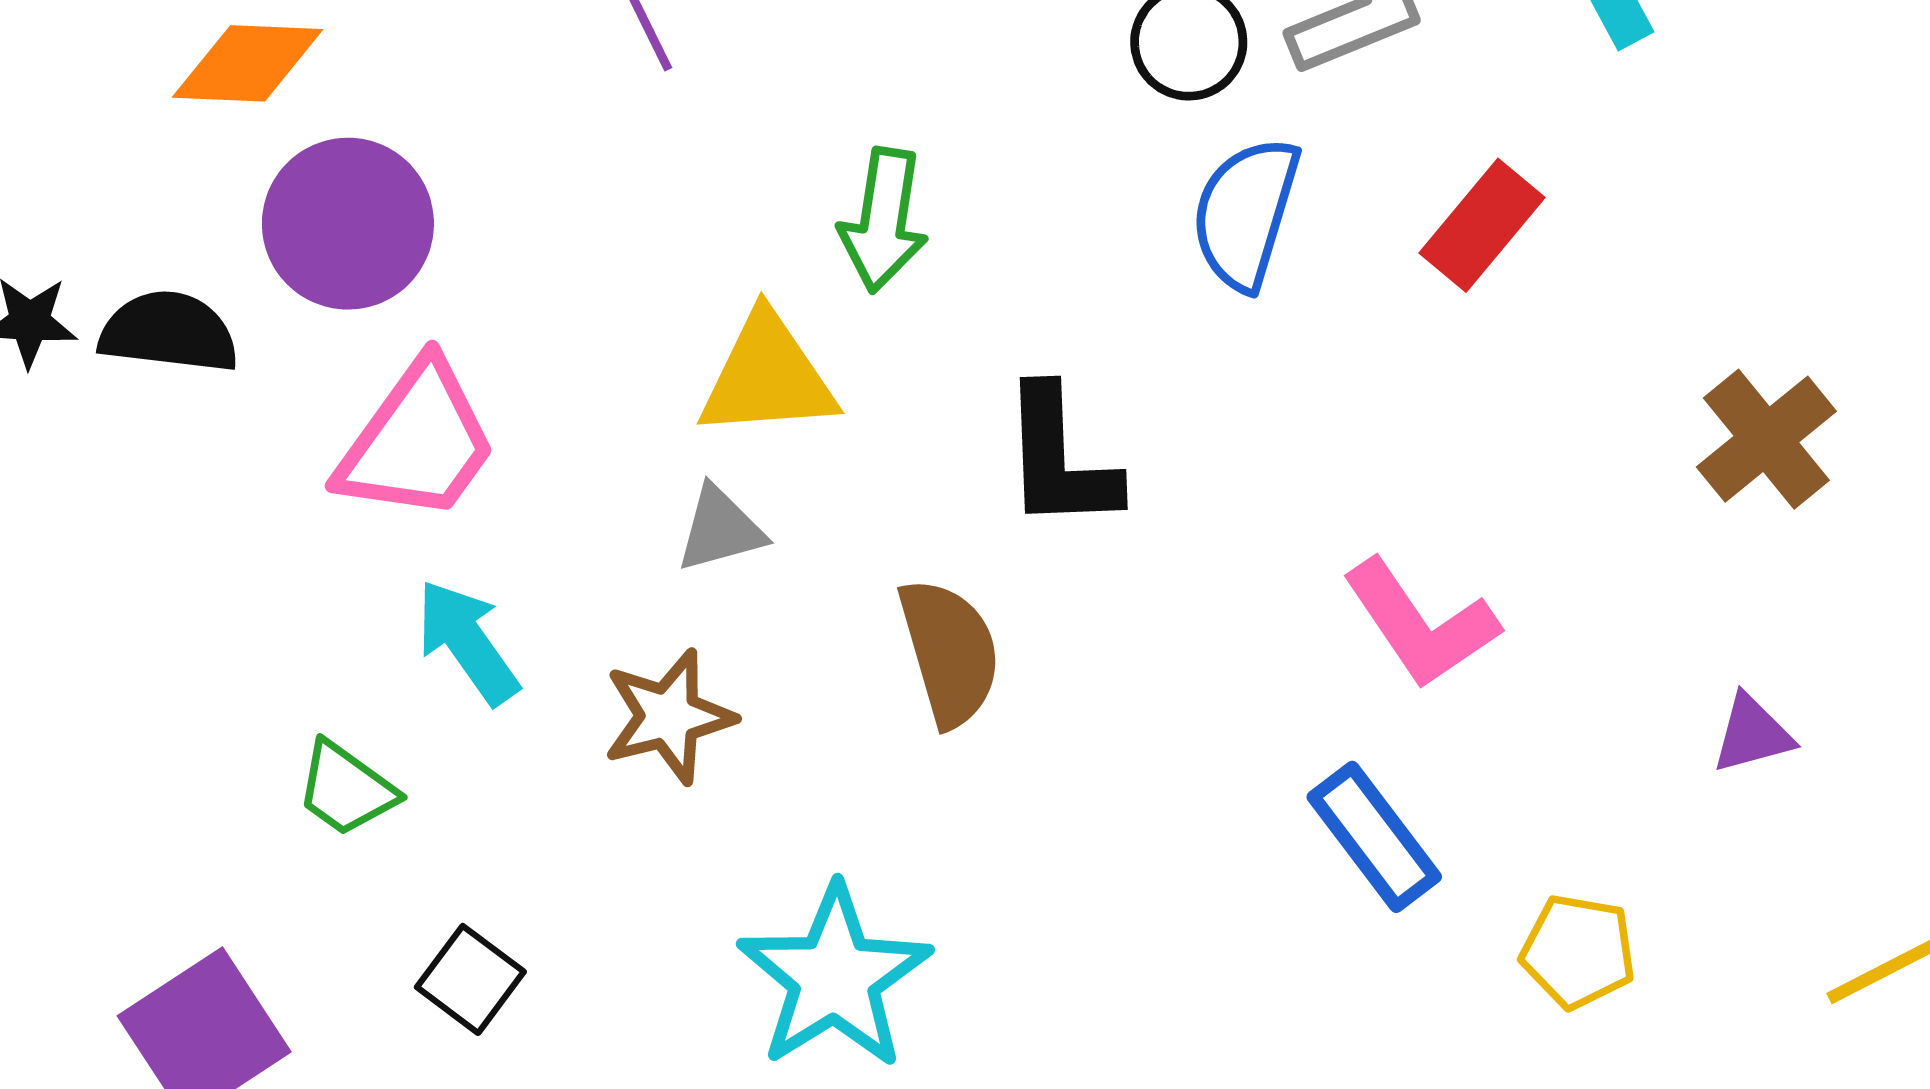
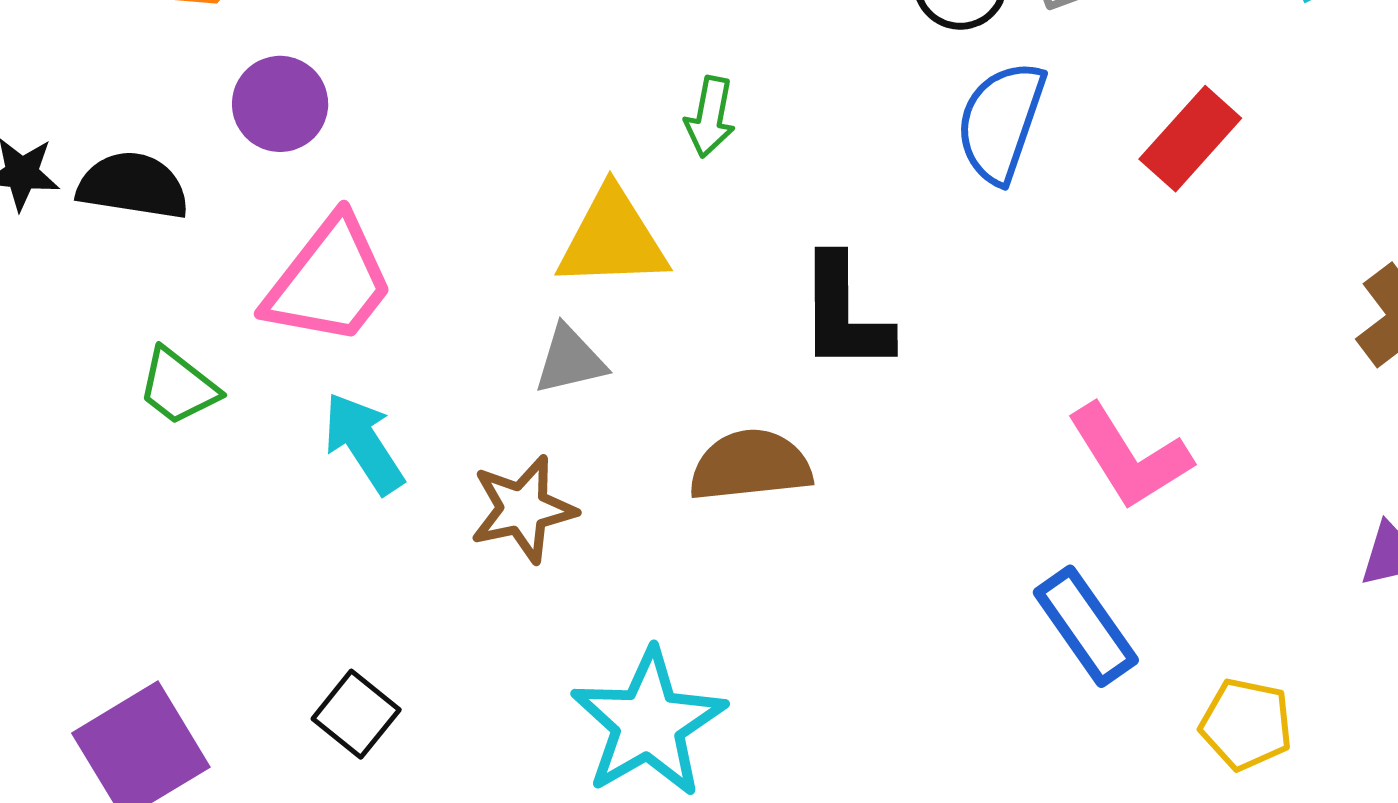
green arrow: (883, 220) -> (710, 117), size x0.7
purple circle: (348, 224) -> (280, 104), size x0.7
brown semicircle: (950, 652) -> (750, 466), turned -82
green trapezoid: (346, 789) -> (178, 387), moved

